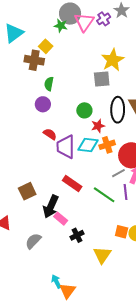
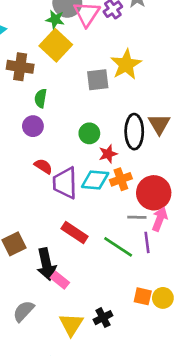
yellow square: (46, 46) -> (56, 45), moved, size x1.6
gray square: (102, 79) -> (98, 80), moved
gray line: (118, 173) -> (137, 217), turned 32
black arrow: (51, 207) -> (46, 264), turned -35
black cross: (77, 235) -> (103, 318), moved
yellow triangle: (102, 255) -> (71, 324), moved

